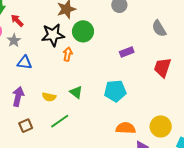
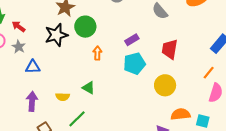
orange arrow: (68, 54) -> (97, 53), moved
cyan pentagon: (115, 91) -> (134, 64), moved
yellow circle: (161, 126) -> (165, 85), moved
orange semicircle: (126, 128) -> (181, 114), moved

